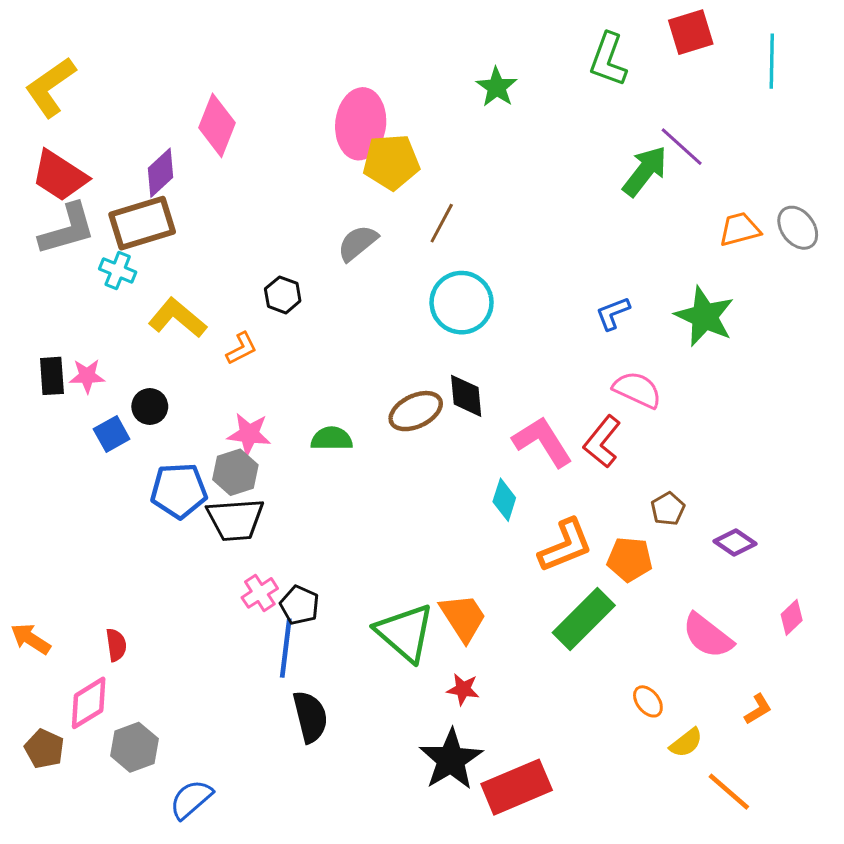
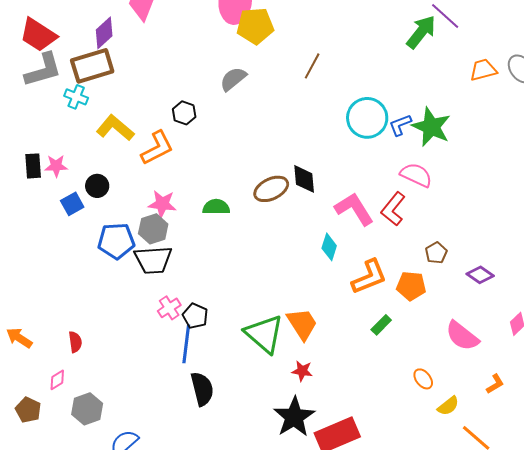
brown line: (442, 223) -> (312, 66), moved
cyan circle: (462, 303) -> (367, 118), moved
green star: (705, 316) -> (431, 127), moved
orange L-shape: (241, 348) -> (157, 148), size x1.6
green rectangle: (584, 619) -> (381, 325), size x0.5
pink diamond: (89, 703) -> (57, 380), size x0.6

